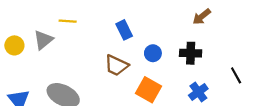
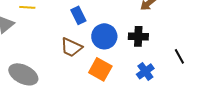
blue circle: (153, 53) -> (104, 36), size x1.6

